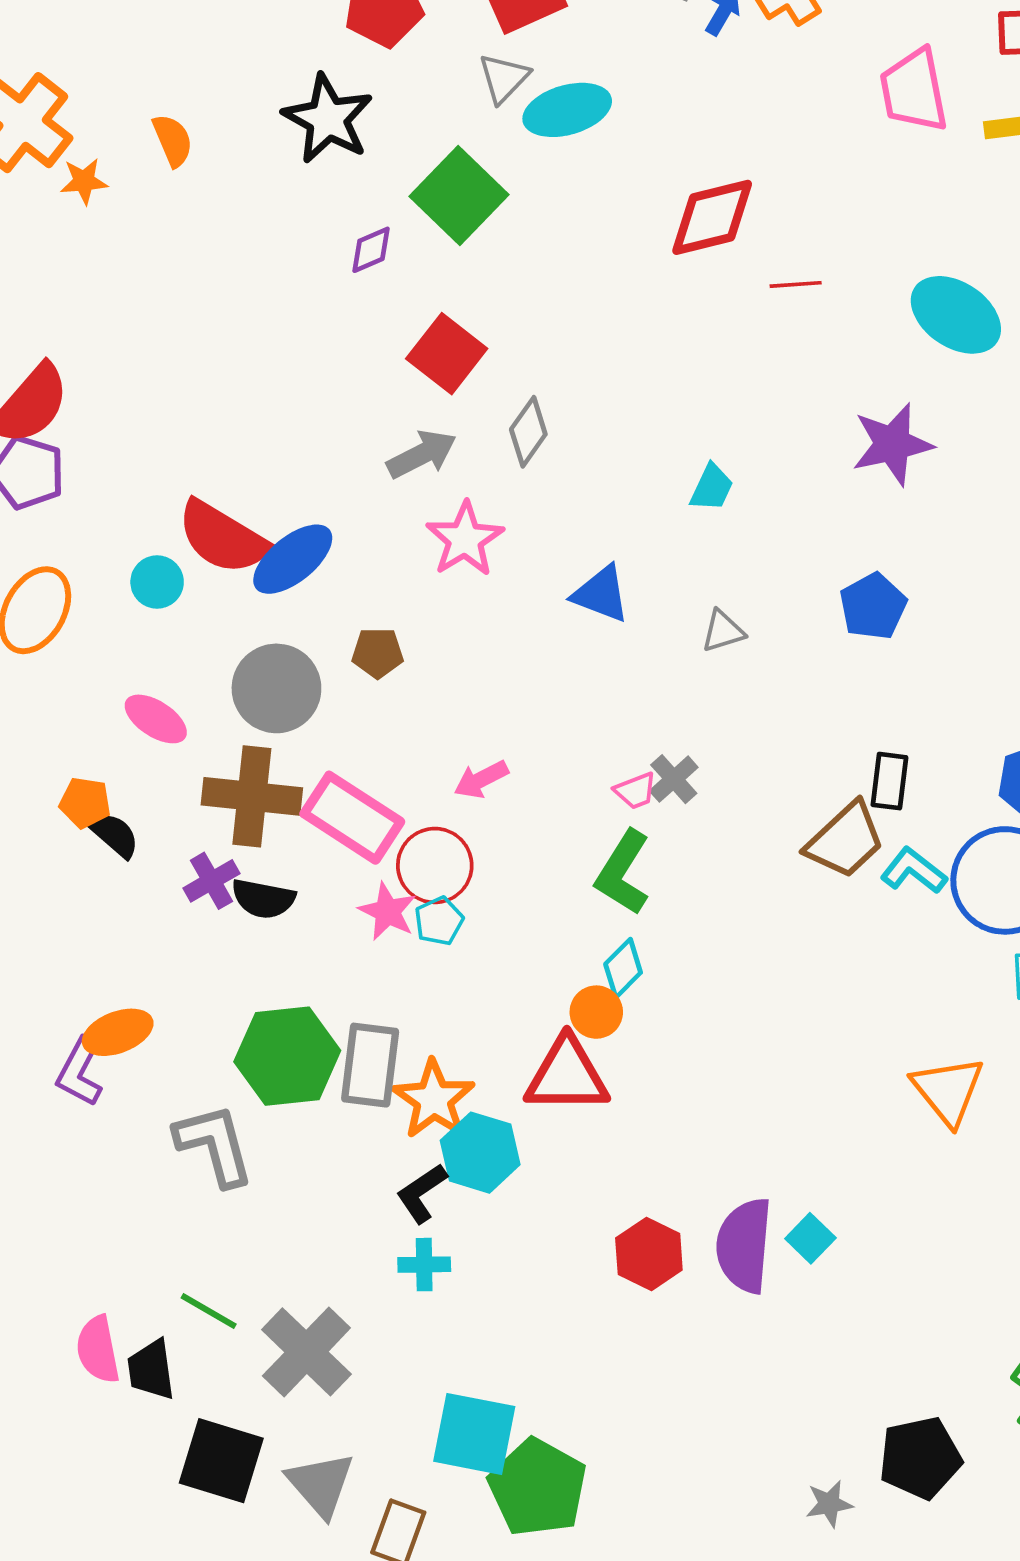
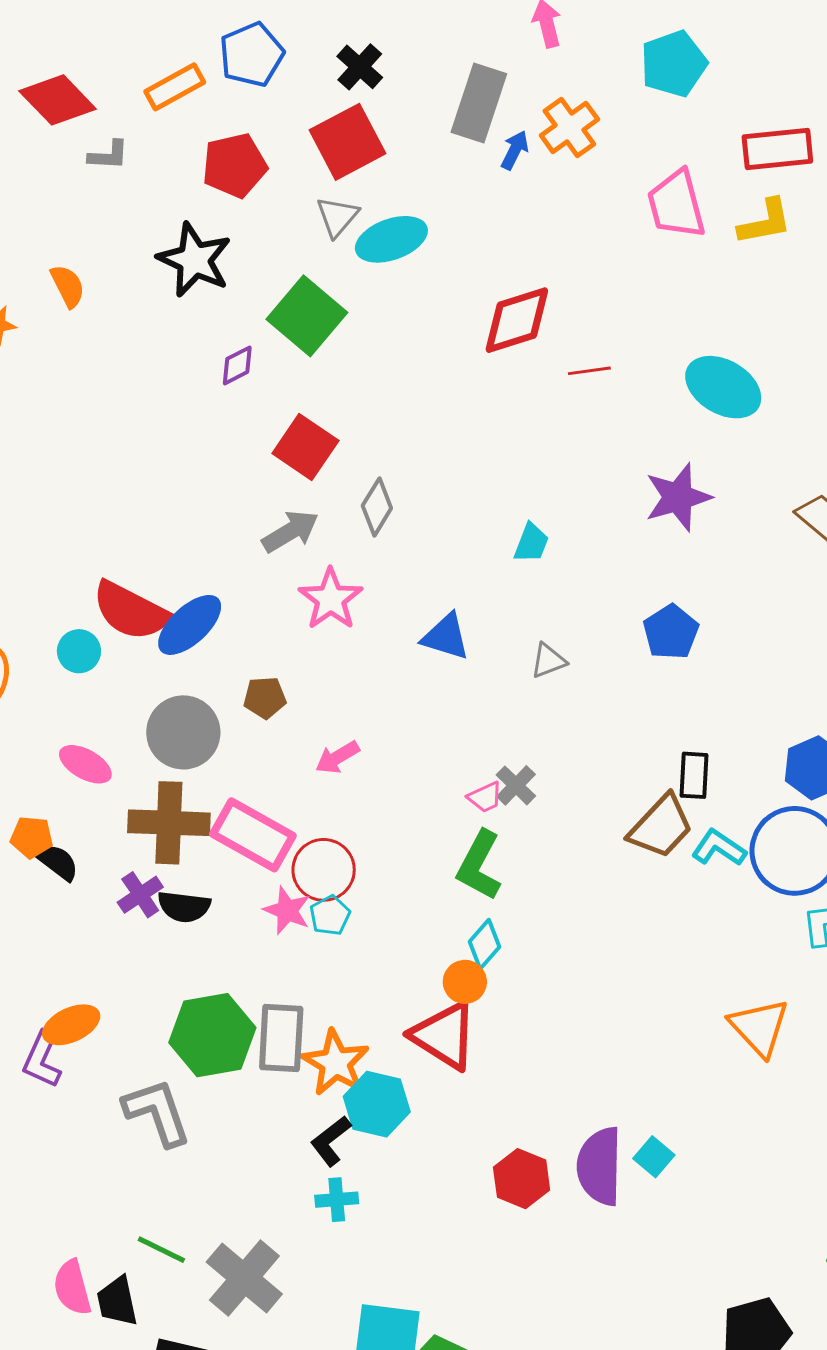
pink arrow: (481, 779) -> (337, 757), moved
red triangle: (567, 1075) -> (444, 1036), turned 36

